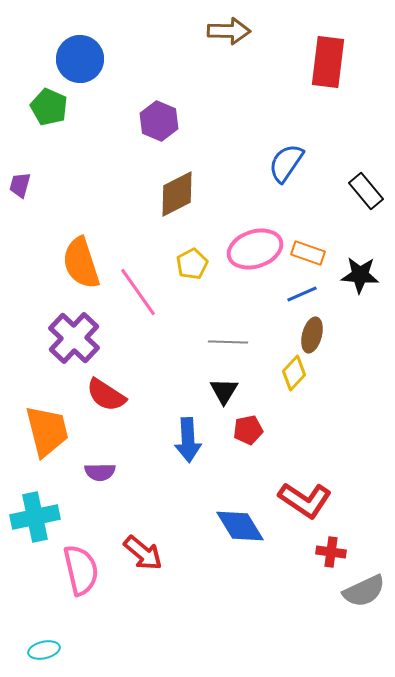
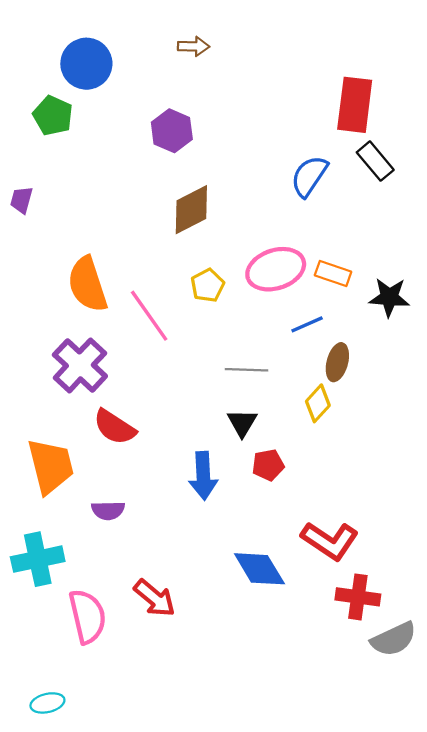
brown arrow: (229, 31) -> (193, 46), moved, size x0.7
red rectangle: (328, 62) -> (355, 105), moved
black rectangle: (366, 191) -> (375, 161), moved
blue line: (302, 294) -> (307, 324), moved
red cross: (331, 552) -> (358, 597), size x1.4

